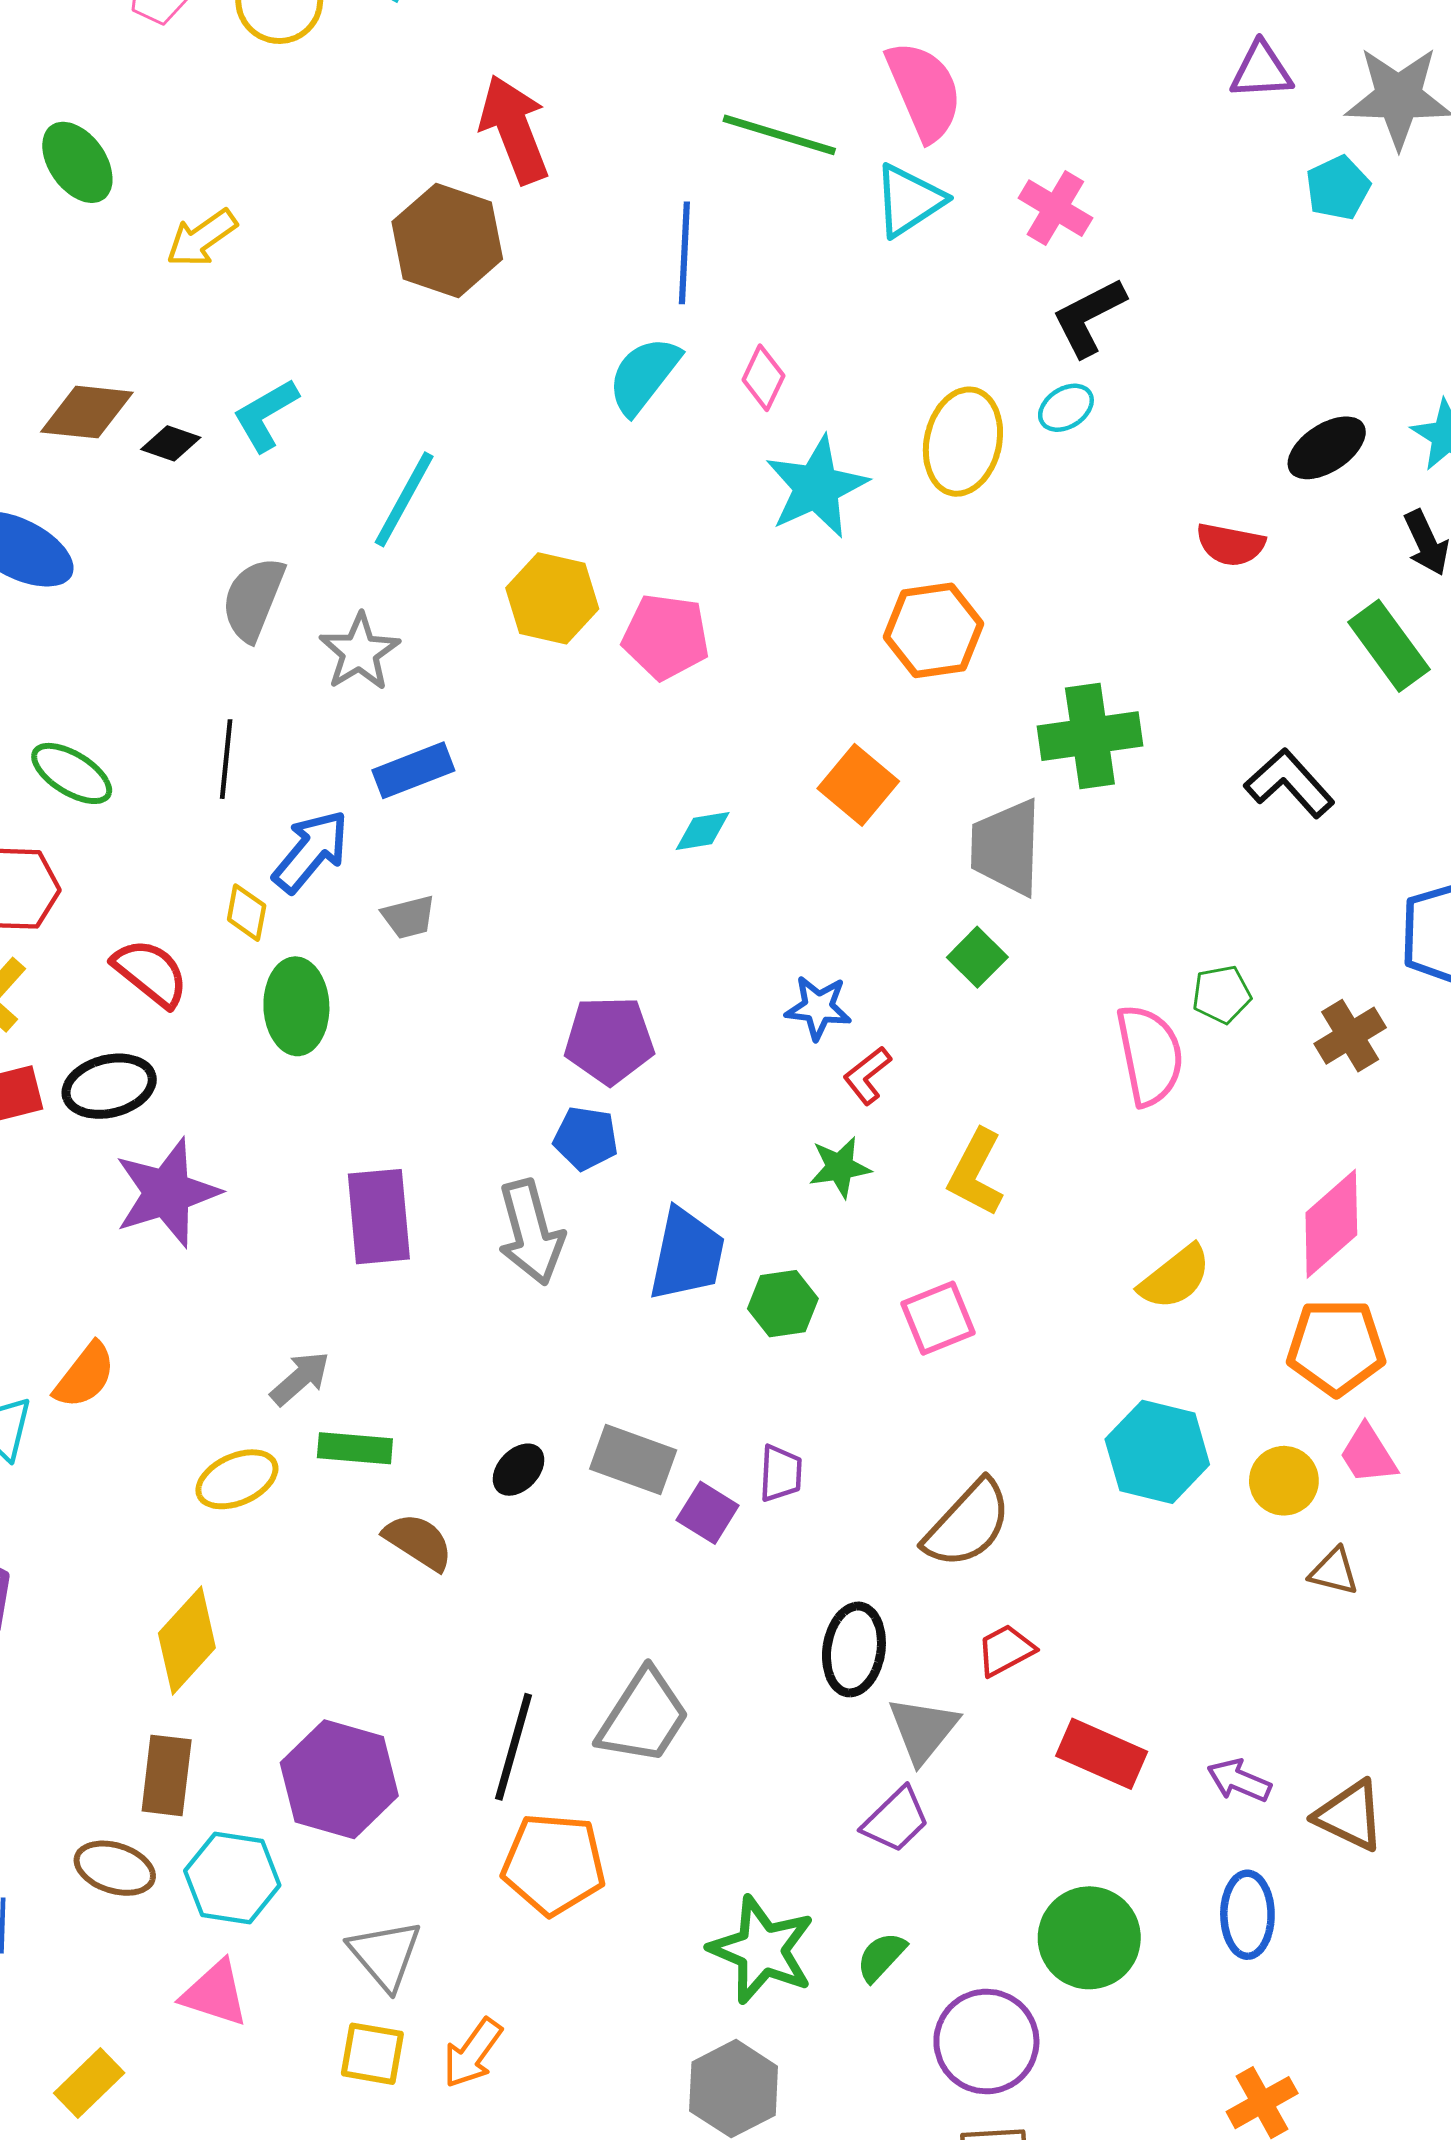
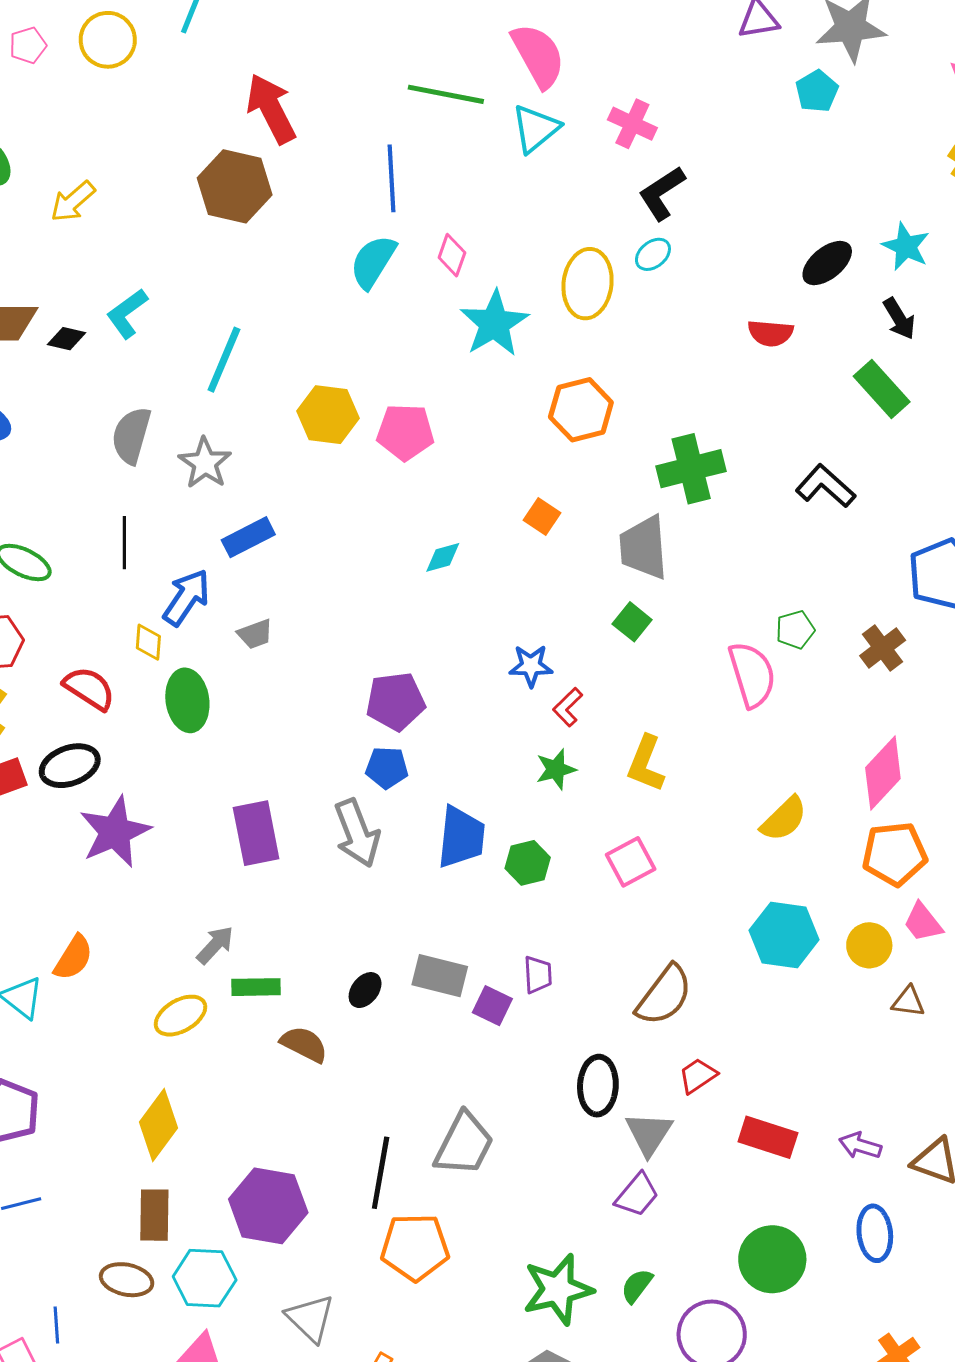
orange square: (858, 785) -> (542, 517), size x0.7
green star: (762, 1950) -> (558, 1289), turned -30

